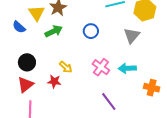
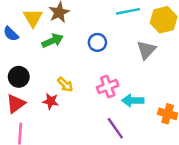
pink cross: (101, 67) -> (108, 86), turned 30
cyan arrow: (127, 68) -> (133, 100), moved

